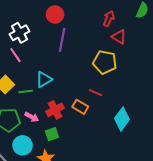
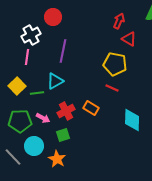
red circle: (55, 14) -> (53, 17), moved
purple line: (62, 40) -> (63, 51), moved
pink line: (15, 55) -> (27, 57), turned 42
red line: (96, 93) -> (112, 88), moved
cyan diamond: (122, 119) -> (132, 120), turned -35

